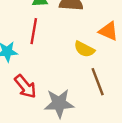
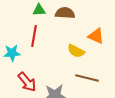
brown line: (98, 82) -> (87, 78), turned -55

